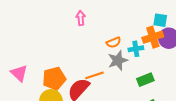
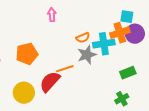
cyan cross: (136, 49) -> (104, 44), size x1.5
orange pentagon: (54, 79) -> (27, 54), moved
green rectangle: (145, 80) -> (128, 73), moved

